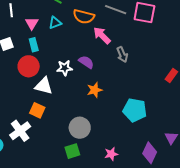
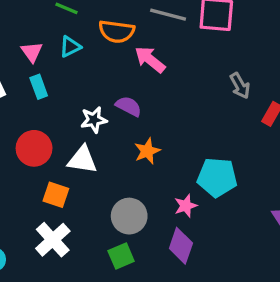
gray arrow: (122, 55) -> (240, 86), moved
red circle: (29, 66) -> (34, 148), moved
white triangle: (44, 86) -> (82, 160), moved
white cross: (20, 131) -> (53, 240), moved
purple diamond: (150, 153) -> (181, 246), moved
pink star: (111, 154) -> (186, 206), moved

